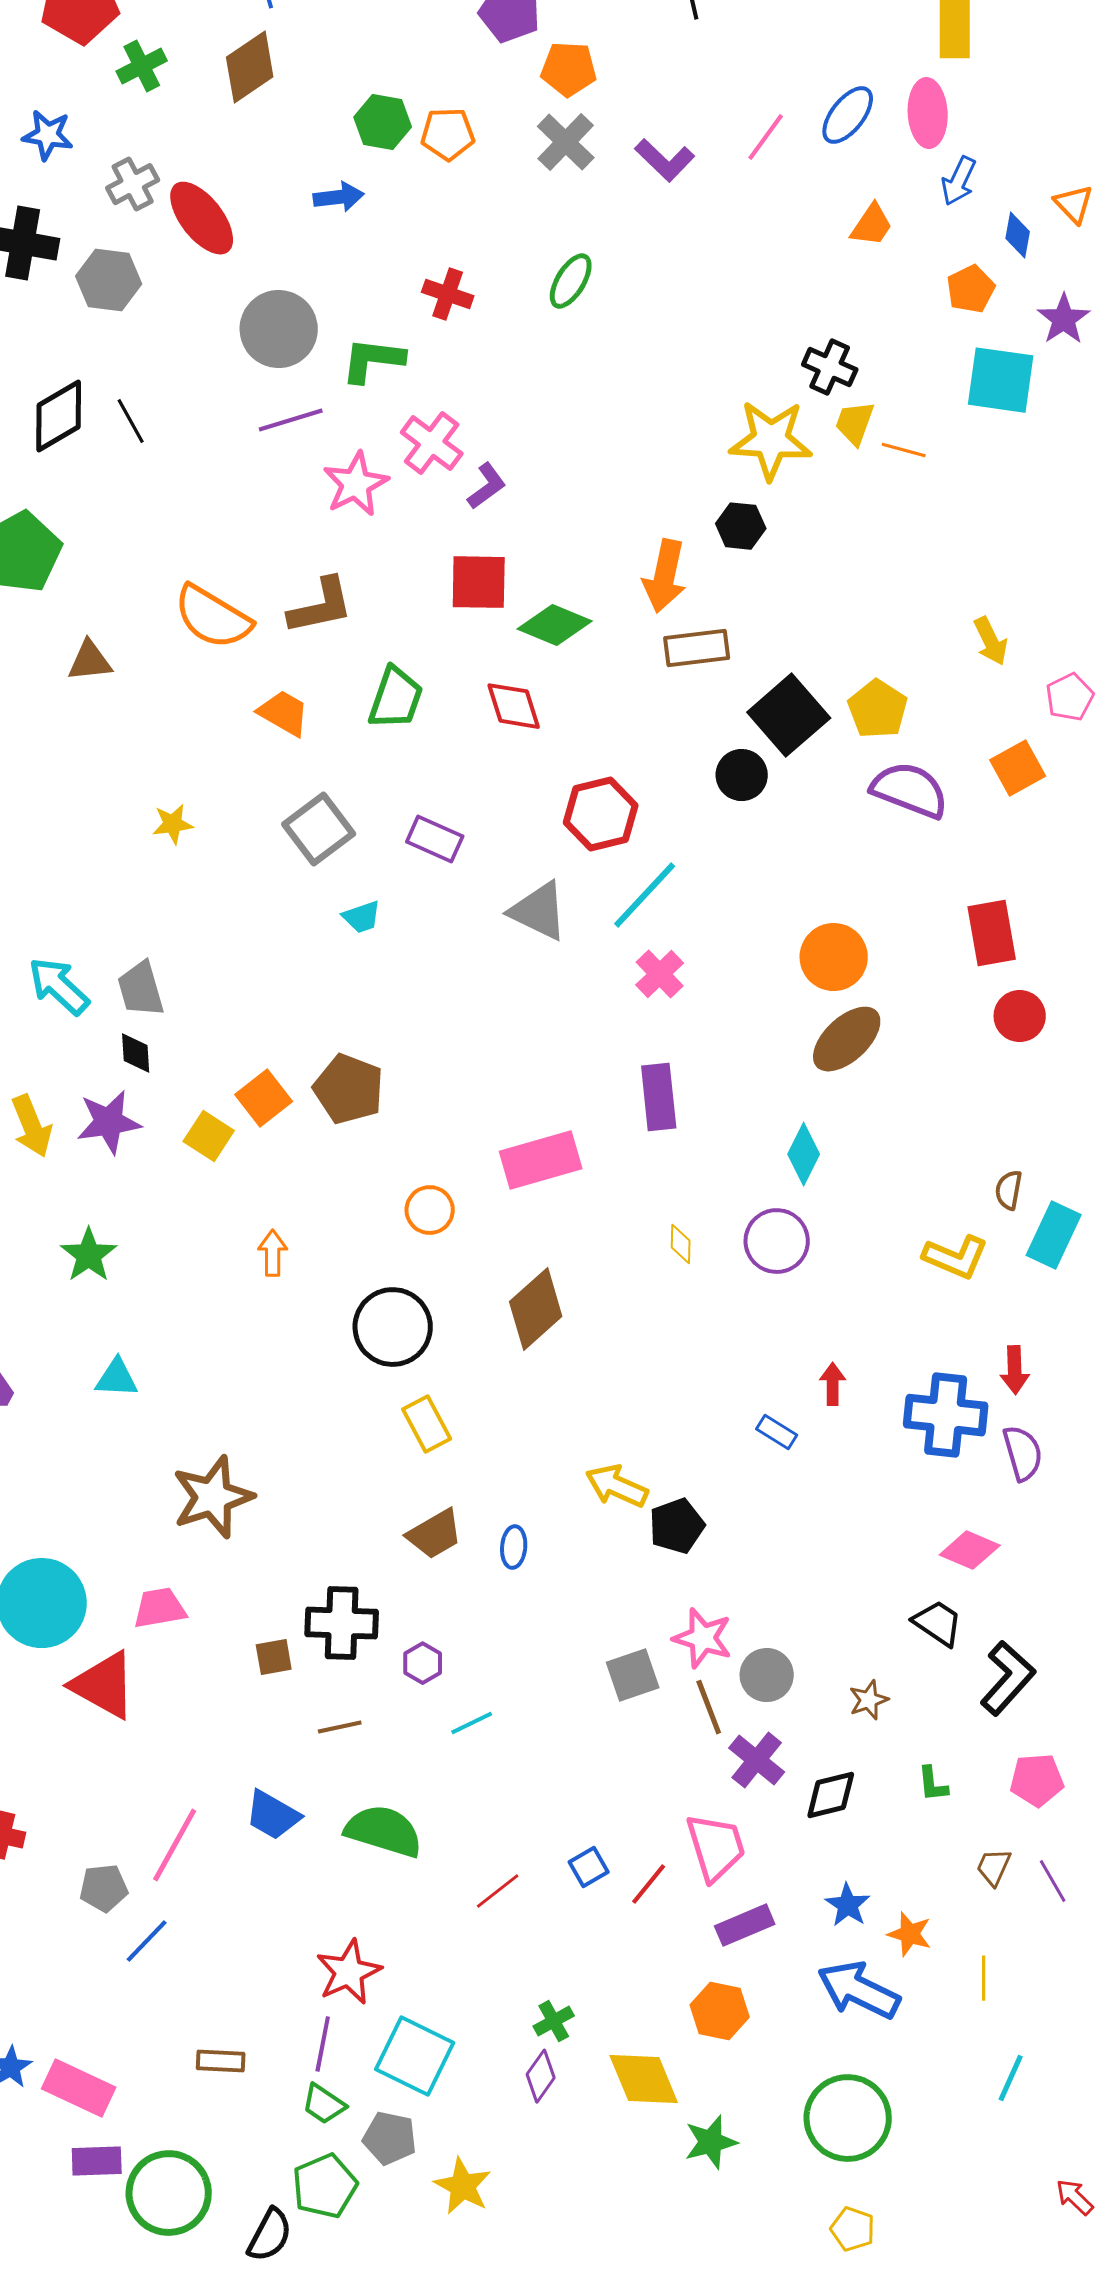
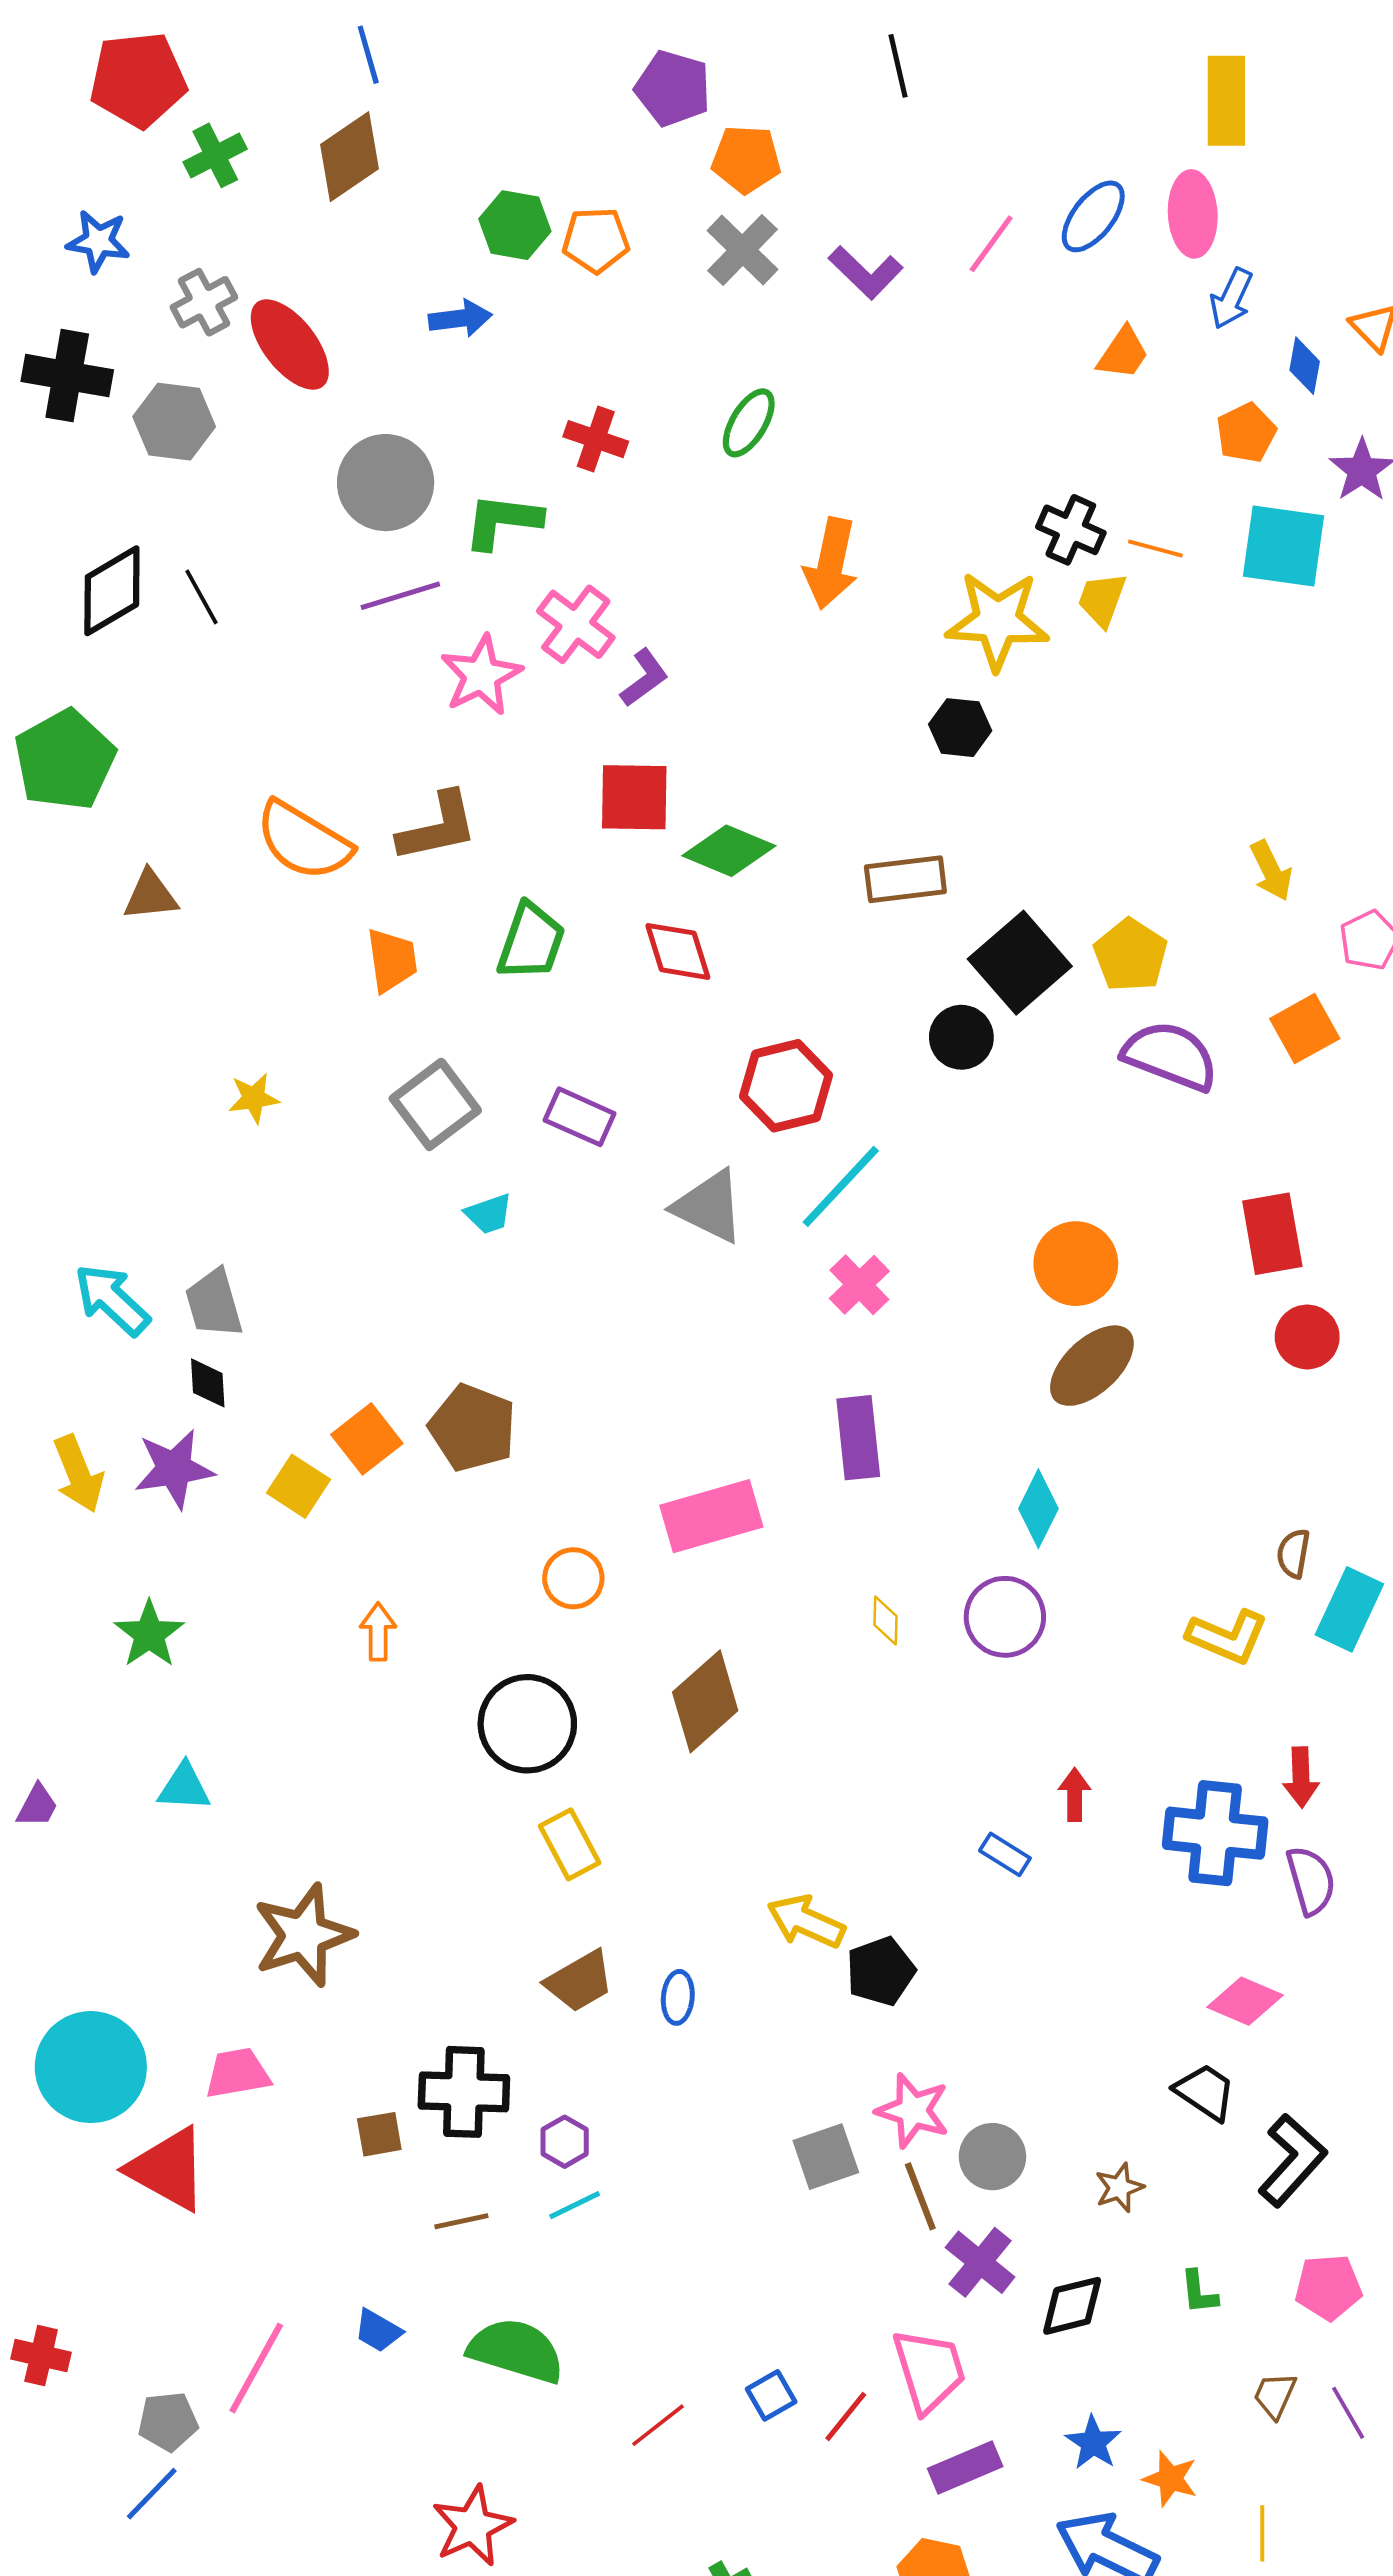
orange line: (904, 450) -> (1155, 548), moved
orange arrow: (665, 576) -> (831, 563), moved
orange trapezoid: (284, 713) -> (392, 960), turned 52
cyan line: (472, 1723) -> (575, 2205), moved
blue trapezoid: (273, 1815) -> (378, 2331), size x0.7
blue line: (147, 1941) -> (152, 2494), moved

